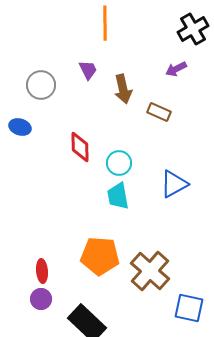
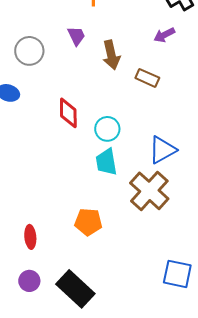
orange pentagon: (100, 256) -> (88, 222), size x0.7
brown cross: (150, 271) -> (149, 191), moved
purple circle: (41, 299) -> (29, 281), moved

